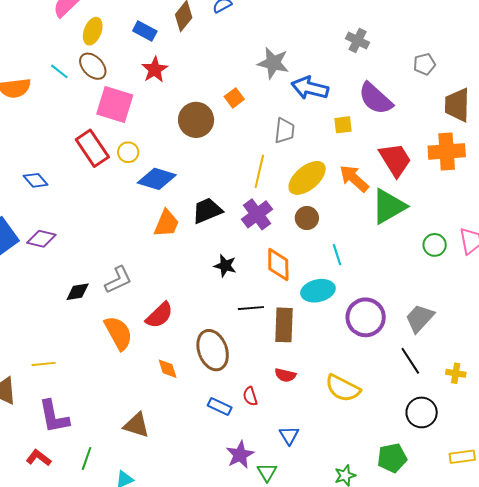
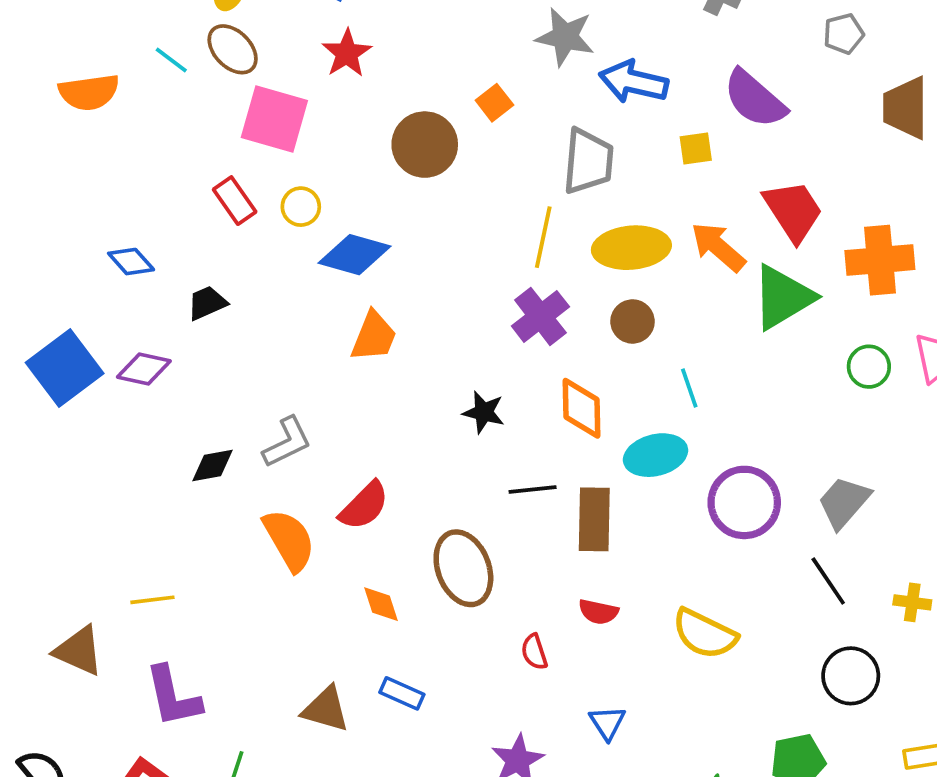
gray trapezoid: (285, 131) -> (588, 161), size x1.4
red rectangle: (92, 148) -> (235, 201), size x0.7
orange cross: (447, 151) -> (880, 260), moved
yellow ellipse: (307, 178) -> (631, 248), turned 36
black trapezoid: (207, 211) -> (207, 303), moved, size x0.7
blue rectangle: (220, 407) -> (402, 693), moved

